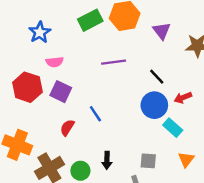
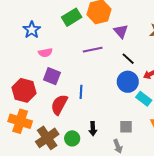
purple triangle: (162, 31) -> (121, 31), moved
red hexagon: (27, 87) -> (24, 90), moved
blue line: (95, 114) -> (81, 92), turned 40
red semicircle: (67, 128) -> (59, 105), size x1.5

